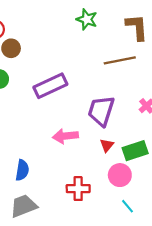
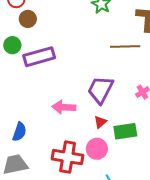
purple rectangle: (50, 86) -> (39, 57), moved
pink circle: (120, 175) -> (97, 149), moved
red cross: (78, 189) -> (68, 157), size x1.4

